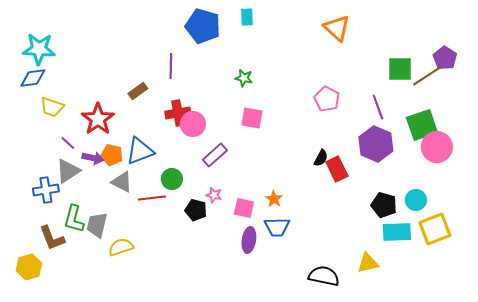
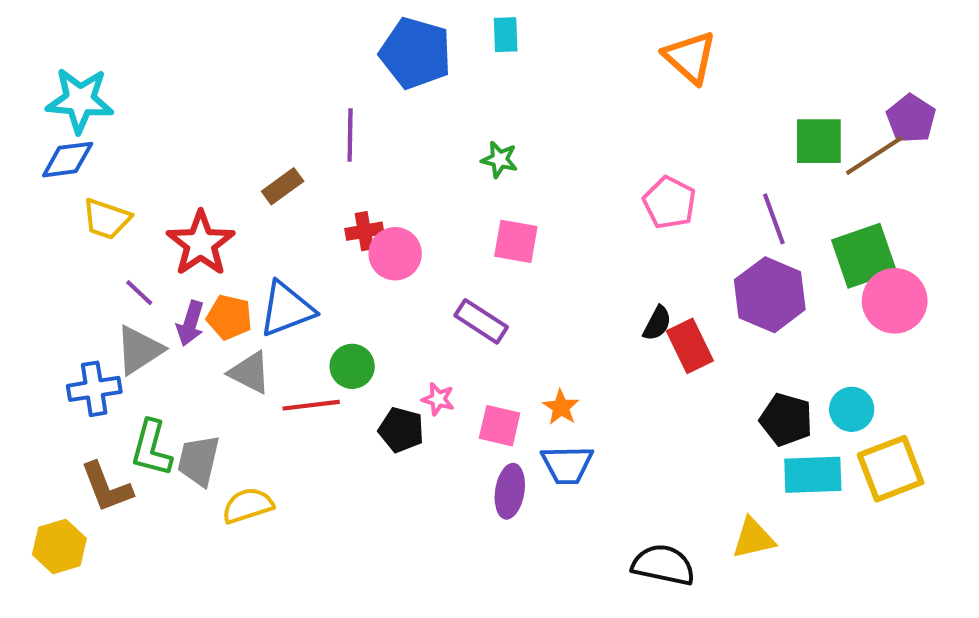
red cross: (178, 113) -> (364, 231), size x0.7
purple rectangle: (215, 155) -> (481, 321), moved, turned 75
purple arrow: (93, 158) -> (190, 323), turned 95

